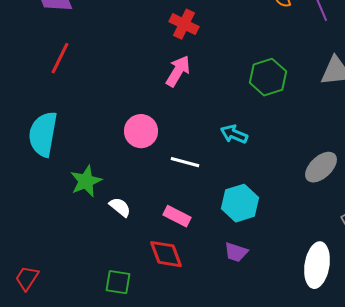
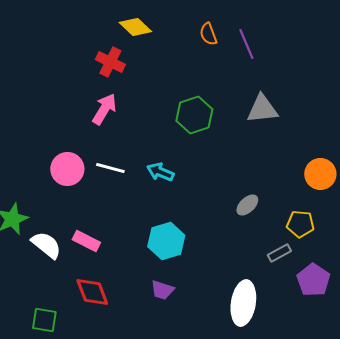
white line: (185, 162) -> (110, 168), moved
gray ellipse: (321, 167) -> (247, 205), size x0.7
white semicircle: (120, 207) -> (46, 245), size x1.4
pink rectangle: (177, 216) -> (86, 241), moved

